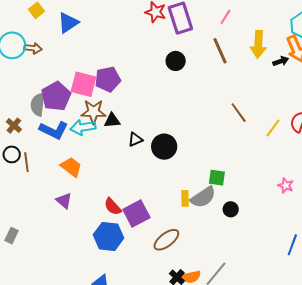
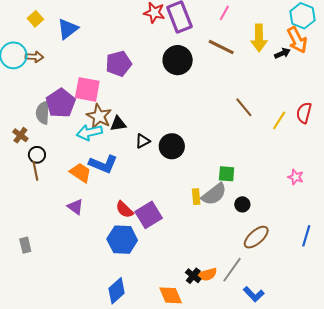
brown line: (220, 51) -> (221, 47), turned -36
black circle: (176, 61) -> (178, 60), size x1.5
purple pentagon: (108, 79) -> (119, 64), moved
brown star: (93, 112) -> (99, 116), turned 30
blue L-shape: (54, 130) -> (103, 164), moved
black circle: (12, 154) -> (37, 155), moved
gray rectangle: (11, 236) -> (25, 245), turned -35
brown ellipse: (166, 240) -> (256, 237), moved

